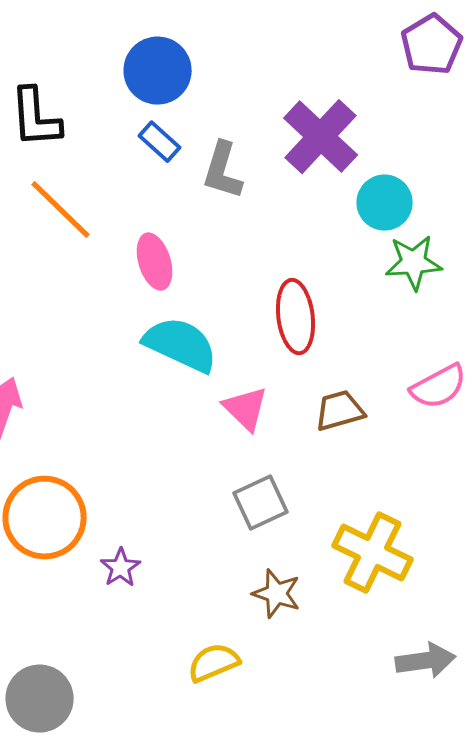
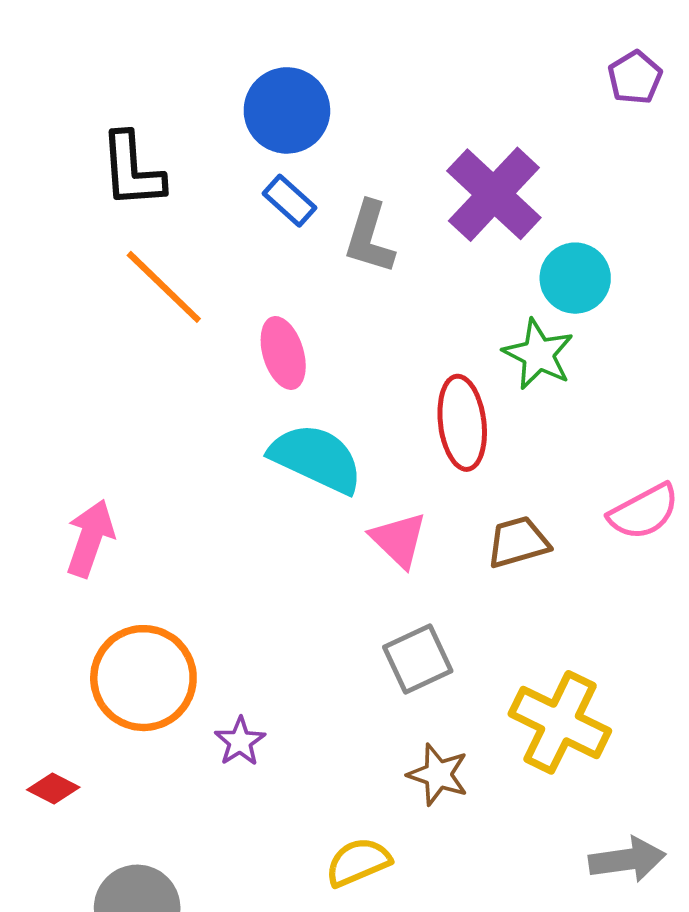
purple pentagon: (432, 45) -> (635, 77), size x0.7
green star: (414, 263) -> (538, 354), moved, turned 30

